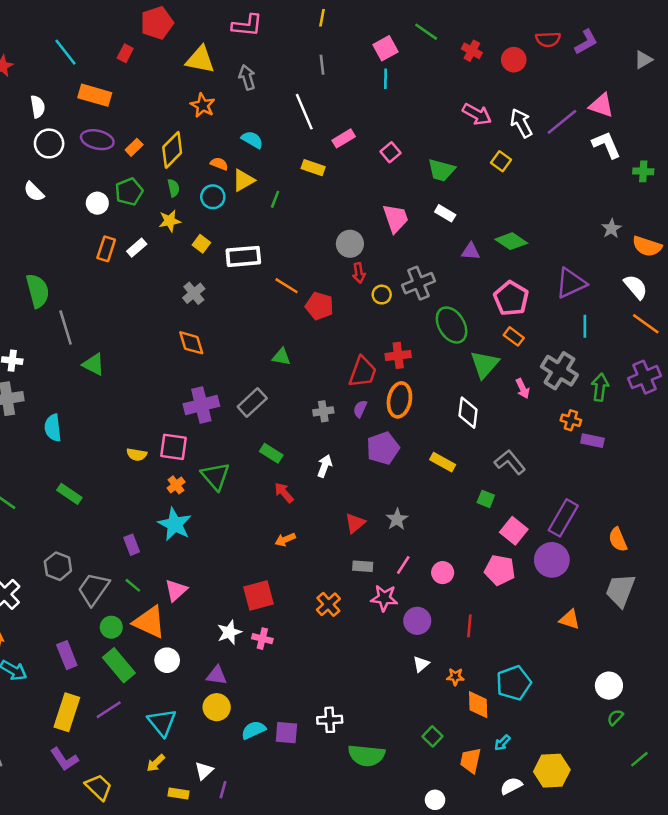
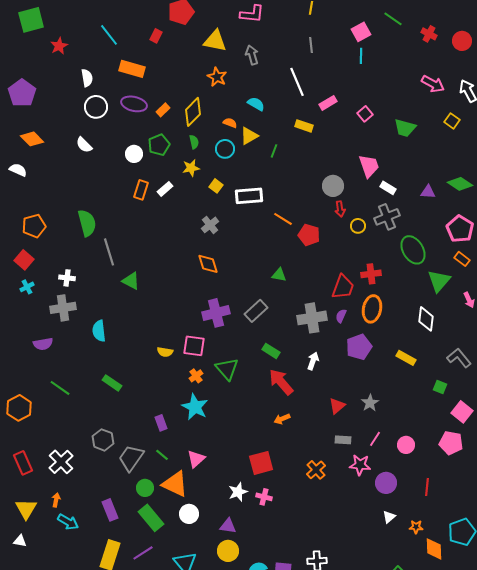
white rectangle: (445, 213) -> (388, 188), moved
gray cross: (323, 411) -> (312, 318), size x1.8
red arrow: (284, 493) -> (281, 382), size x1.6

